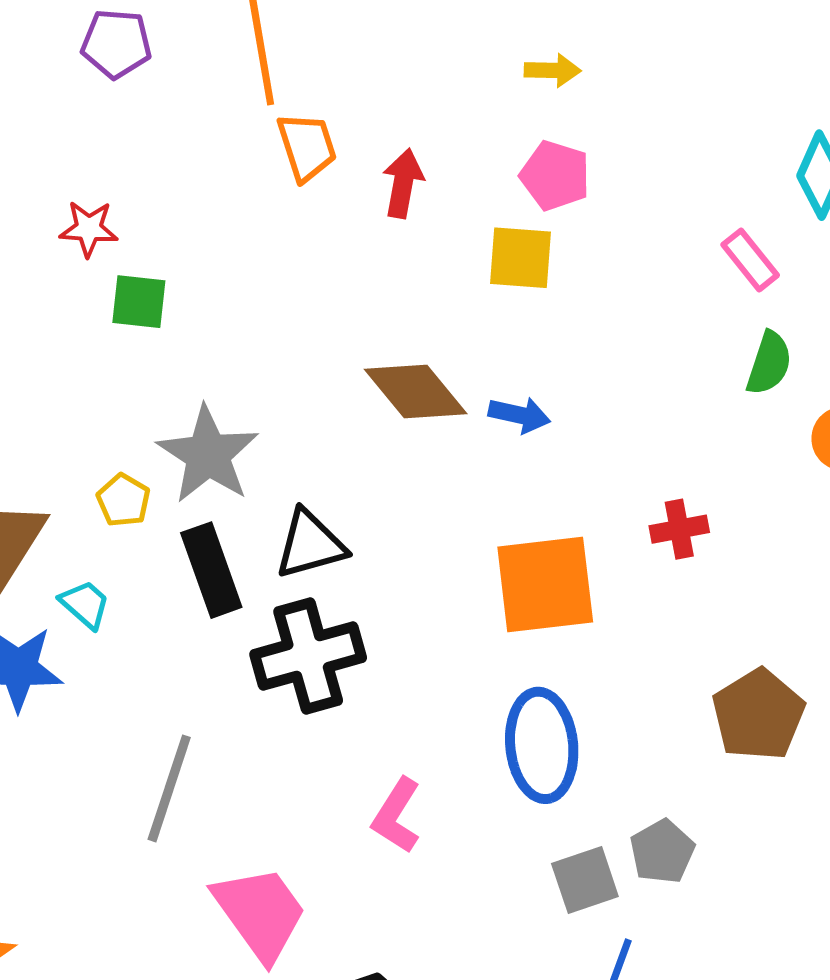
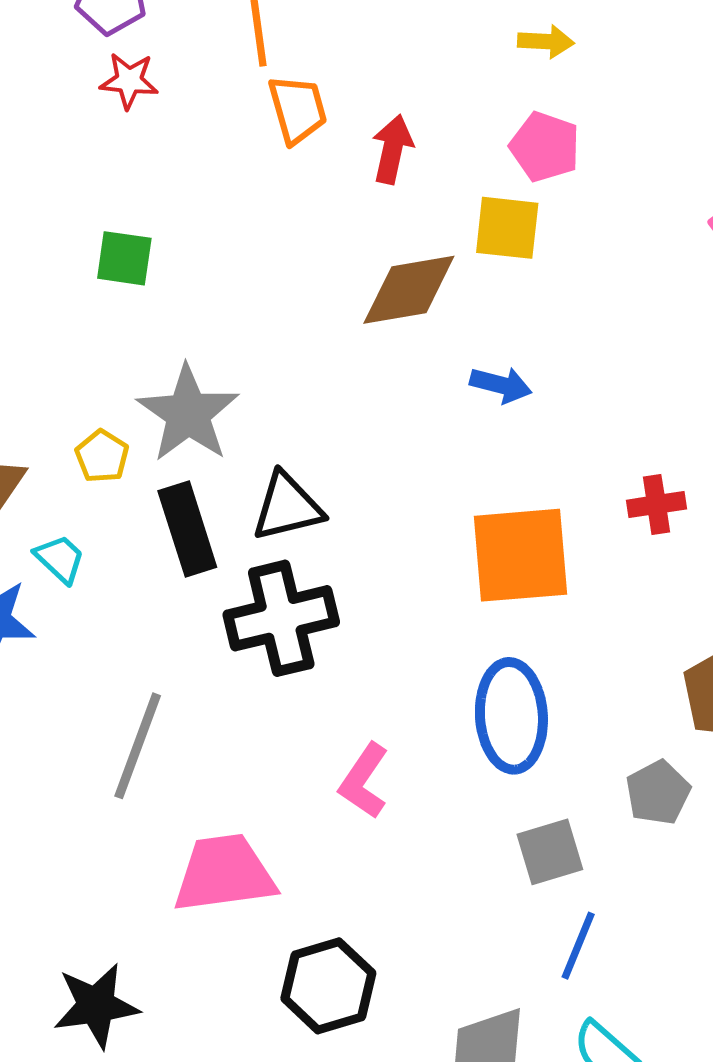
red star: (89, 229) -> (129, 81), moved
brown diamond: (416, 392) -> (409, 290), moved, turned -62
gray pentagon: (662, 852) -> (658, 793), moved
pink trapezoid: (260, 913) -> (224, 874), turned -64

